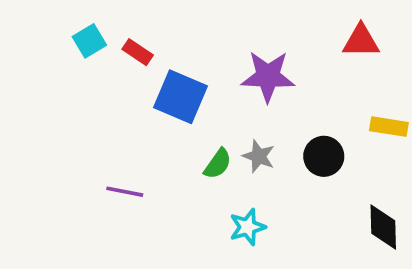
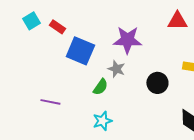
gray star: (259, 156) -> (116, 69), moved
cyan star: (247, 227) -> (102, 121), moved

